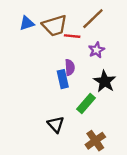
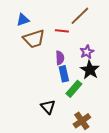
brown trapezoid: (55, 26) -> (34, 39), moved
purple star: (96, 50) -> (87, 52), moved
blue rectangle: (63, 79) -> (64, 74), moved

